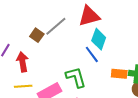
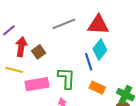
brown square: (37, 35) -> (39, 52), moved
orange rectangle: (119, 74) -> (97, 88), moved

